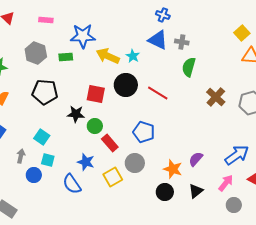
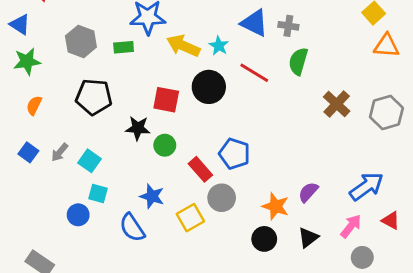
red line: (158, 93) -> (254, 73), moved
red rectangle: (110, 143) -> (200, 169), moved
gray arrow: (21, 156) -> (60, 152), moved, turned -152

